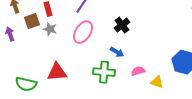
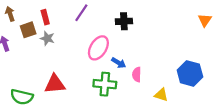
black cross: (122, 25) -> (124, 21), moved, turned 35
pink ellipse: (83, 32) -> (98, 48), moved
pink semicircle: (138, 71) -> (137, 75), moved, turned -72

